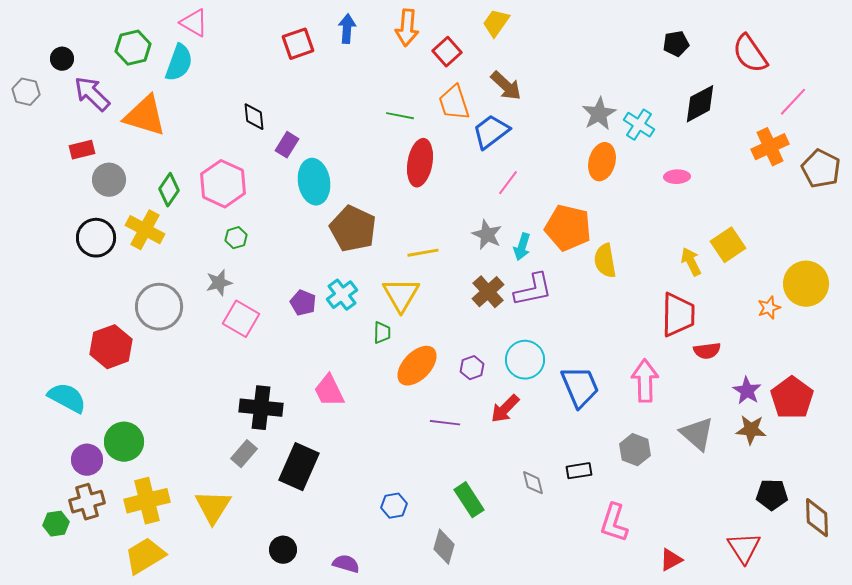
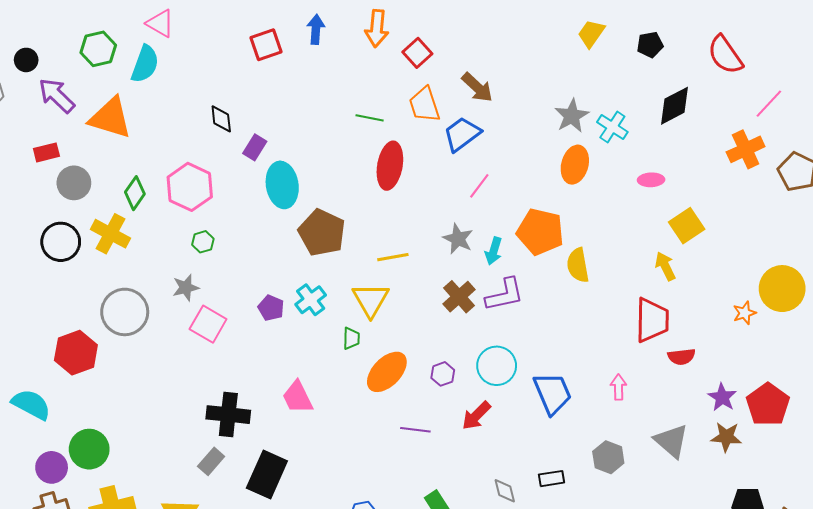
yellow trapezoid: (496, 23) -> (591, 34), moved
yellow square: (728, 245) -> (687, 226), moved
pink arrow: (645, 381) -> (619, 387), size x0.6

